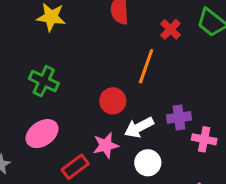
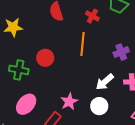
red circle: (113, 101) -> (45, 58), moved
purple cross: (179, 117) -> (121, 52), moved
white arrow: (139, 127) -> (105, 82), moved

